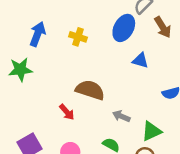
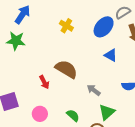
blue arrow: (38, 34) -> (23, 14), moved
gray arrow: (121, 116) -> (94, 90), moved
green triangle: (151, 131) -> (107, 112), turned -30

